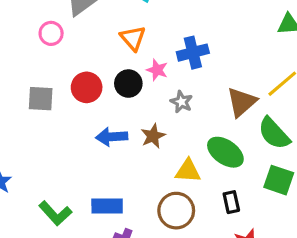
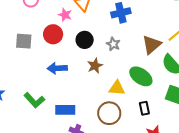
pink star: (157, 70) -> (65, 15), moved
black circle: (128, 84) -> (85, 40), moved
blue arrow: (112, 137) -> (57, 68), moved
green L-shape: (55, 213) -> (34, 100), moved

